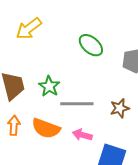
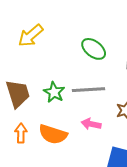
gray line: (77, 104) -> (89, 90), moved
pink arrow: (82, 135) -> (91, 124), moved

